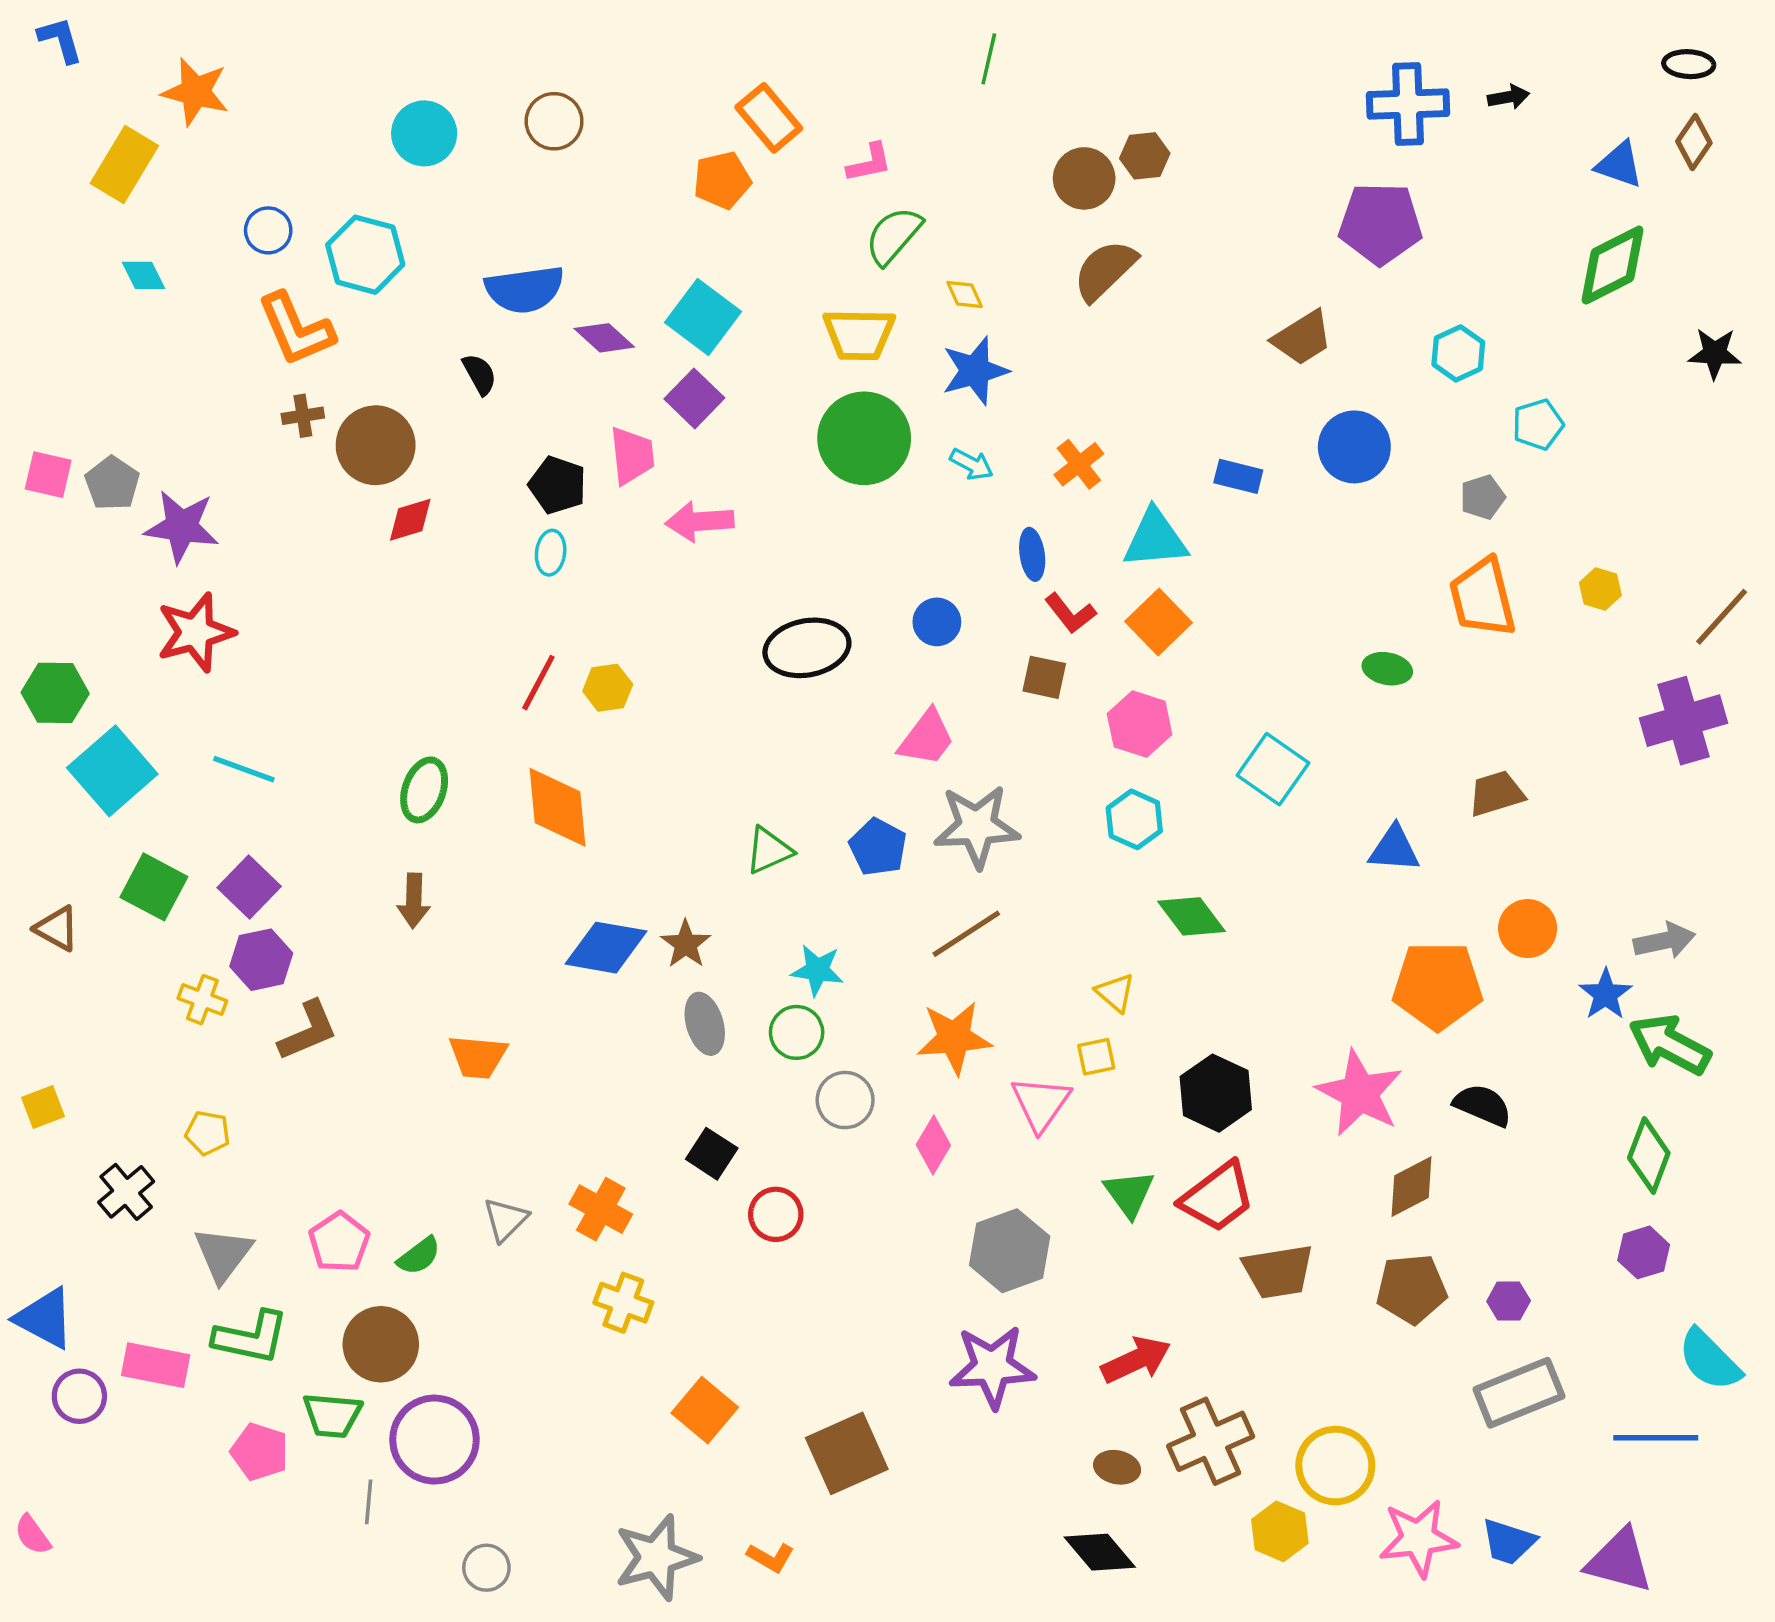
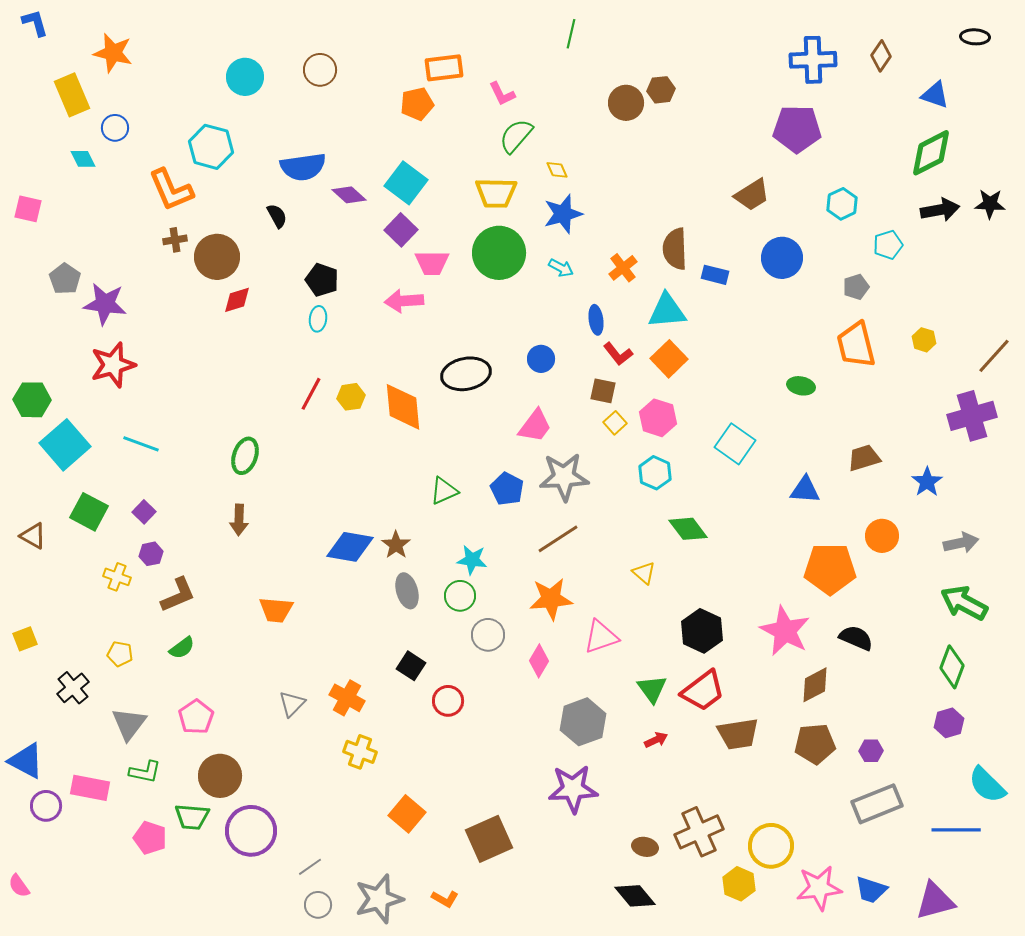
black arrow: (1509, 97) -> (940, 210), moved, size x1.6
orange rectangle: (769, 118) -> (444, 68), turned -57
brown diamond: (1694, 142) -> (881, 56), moved
pink L-shape: (869, 163) -> (502, 94), turned 76
yellow rectangle: (124, 165) -> (72, 95), turned -54
blue circle: (268, 230) -> (115, 128), moved
brown semicircle: (1105, 270) -> (675, 249), moved, turned -48
pink trapezoid: (632, 456) -> (432, 263), moved, turned 96
pink square: (48, 475) -> (28, 209), moved
orange diamond: (557, 807) -> (403, 407), moved
purple square: (249, 887) -> (144, 512), size x0.7
purple hexagon: (261, 960) -> (151, 554), size x0.7
blue star: (1606, 994) -> (927, 482), moved
yellow square: (1096, 1057) -> (615, 423), moved, turned -30
pink triangle: (1041, 1103) -> (601, 637), turned 36
green semicircle: (419, 1256) -> (182, 648), moved
green L-shape: (251, 1337) -> (145, 772), size x0.7
red arrow: (1136, 1360) -> (656, 740), moved, size x0.6
gray line: (369, 1502) -> (310, 867), moved, turned 50
purple triangle: (1619, 1561) -> (935, 901), turned -30
gray circle: (486, 1568) -> (318, 905), moved

